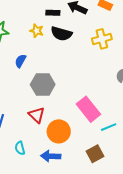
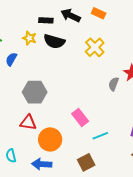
yellow cross: (102, 39) -> (95, 47), turned -30
blue semicircle: (20, 61) -> (11, 59), moved
pink rectangle: (88, 109) -> (80, 118), size x0.7
red triangle: (37, 115) -> (28, 123), turned -36

